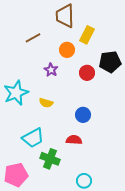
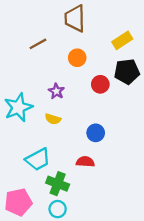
yellow rectangle: (87, 35) -> (122, 40), moved, turned 30
purple star: (51, 70) -> (56, 91), moved
cyan circle: (84, 181) -> (58, 209), moved

